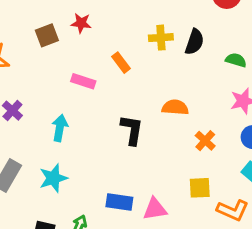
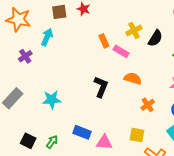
yellow cross: (161, 38) -> (134, 30), turned -35
pink rectangle: (83, 81) -> (121, 51), moved
cyan arrow: (60, 128) -> (47, 37), moved
cyan star: (53, 178) -> (52, 100), moved

